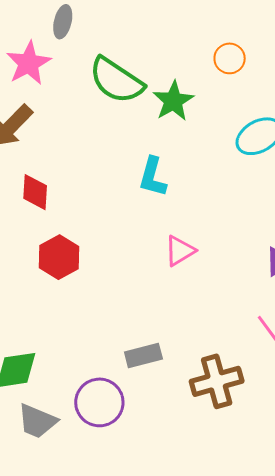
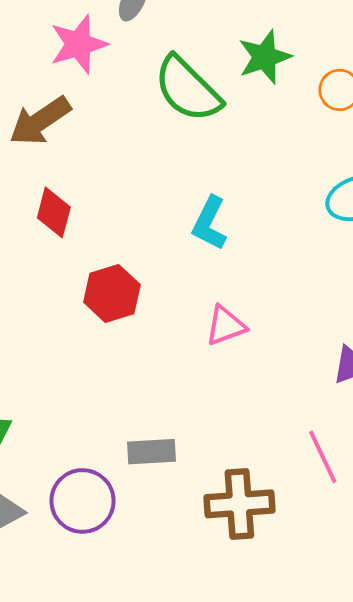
green star: (173, 101) -> (265, 57), moved
red hexagon: (59, 257) -> (112, 293), moved

